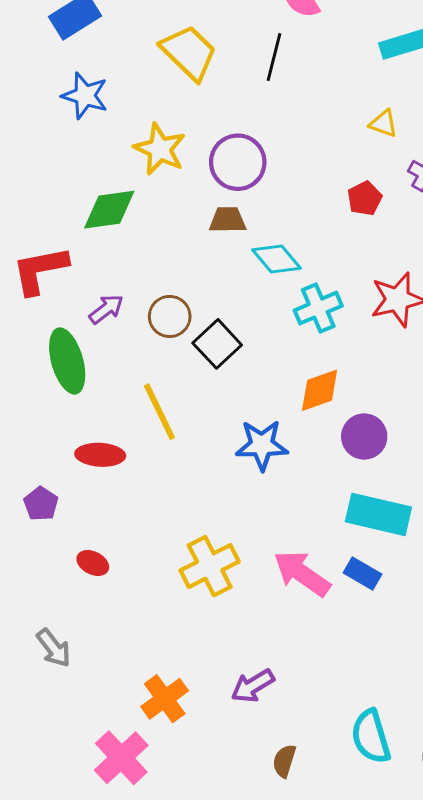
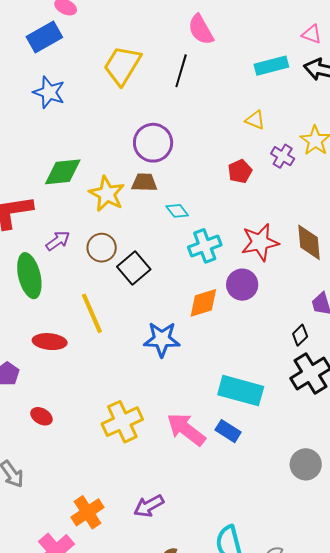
yellow trapezoid: (189, 53) -> (122, 65), turned -105
yellow star: (160, 149) -> (107, 194), moved
cyan diamond: (276, 259) -> (177, 211), size x0.7
purple circle: (364, 436) -> (242, 285), moved

